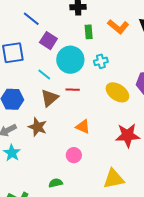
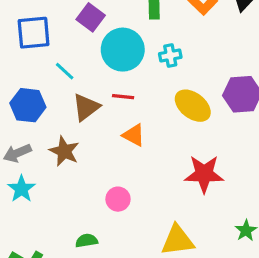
cyan line: (44, 75) -> (65, 71), moved
orange triangle: (83, 127) -> (134, 135), moved

